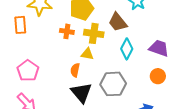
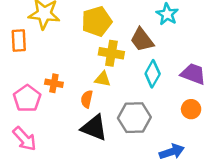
orange cross: (67, 31) -> (54, 83), moved
black triangle: (81, 93) -> (94, 128), turned -30

